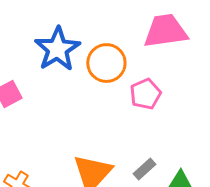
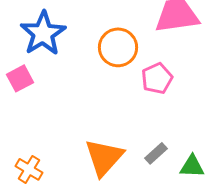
blue star: (57, 49) -> (43, 33), moved

